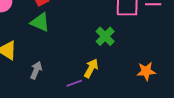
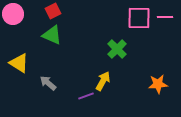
gray arrow: (36, 70) -> (48, 83), turned -72

